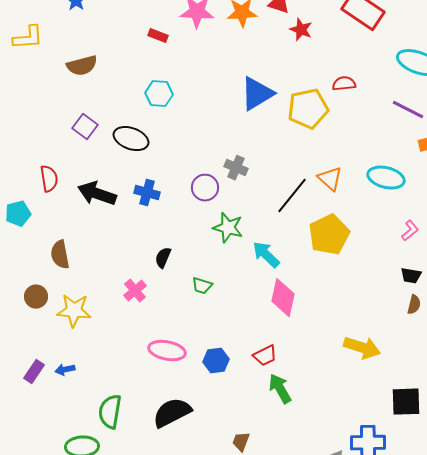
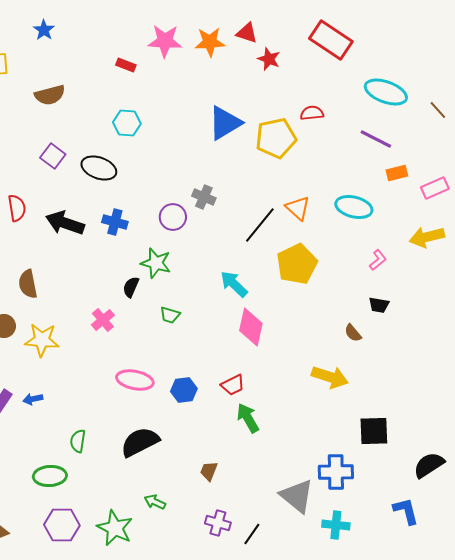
green star: (228, 228) -> (156, 263), moved
brown semicircle: (414, 305) -> (353, 333), moved, turned 126
green semicircle: (110, 412) -> (78, 441), size x0.7

